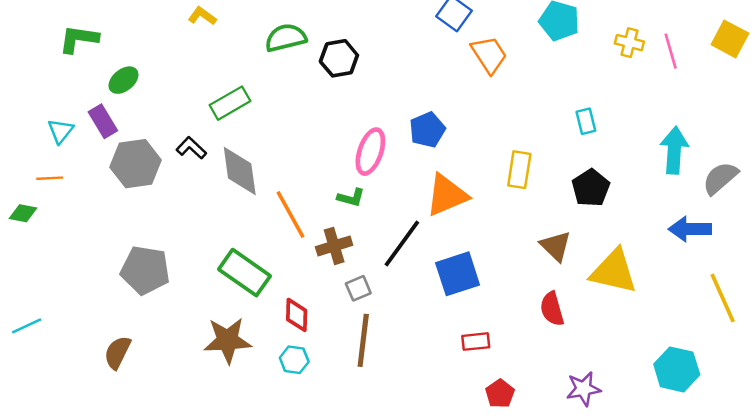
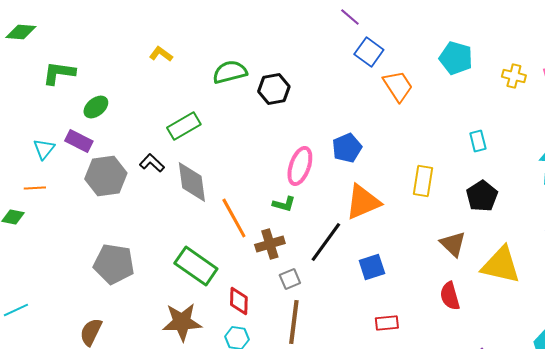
purple rectangle: (103, 121) -> (79, 141), turned -32
blue square: (458, 274) -> (372, 267), size x0.7

